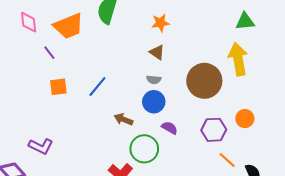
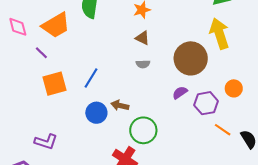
orange square: (58, 87) -> (54, 84), size x1.4
blue circle: (154, 102) -> (96, 113), moved
purple semicircle: (169, 128) -> (180, 93), moved, turned -56

